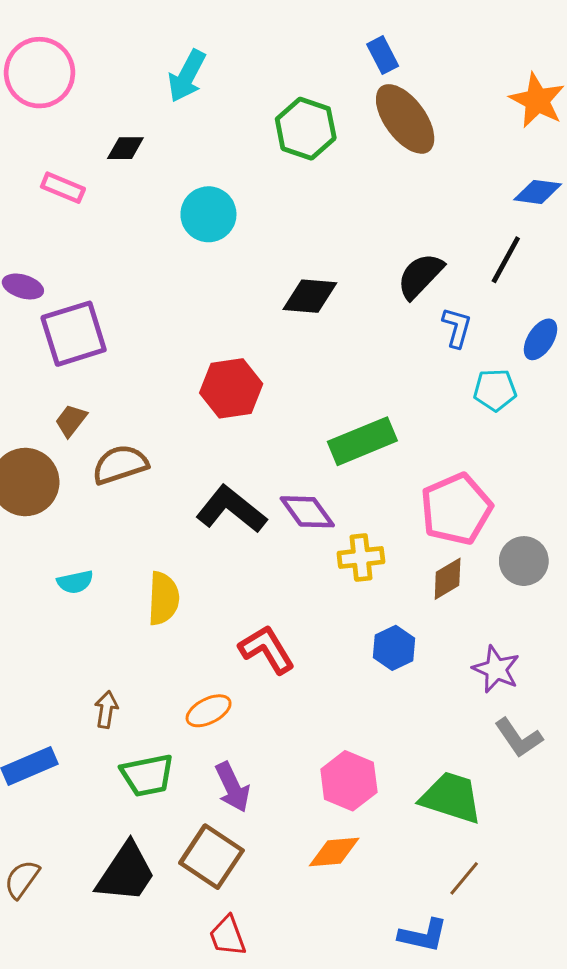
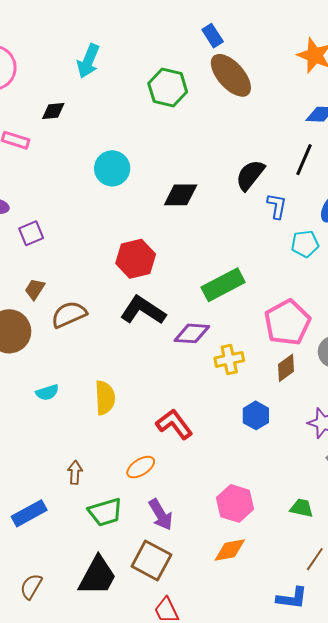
cyan circle: (208, 214) -> (112, 168), moved
purple square: (74, 334) -> (31, 233), size x0.6
black L-shape: (231, 509) -> (143, 310), moved
purple diamond: (307, 512) -> (192, 333), turned -45
green trapezoid: (451, 798) -> (302, 508), size x0.6

